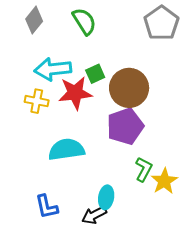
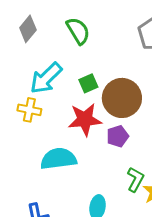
cyan arrow: (53, 69) -> (46, 78), turned -39
red star: (75, 93) -> (85, 120), moved
purple pentagon: (125, 126) -> (118, 136), size x0.6

